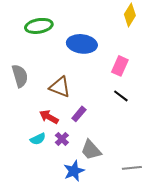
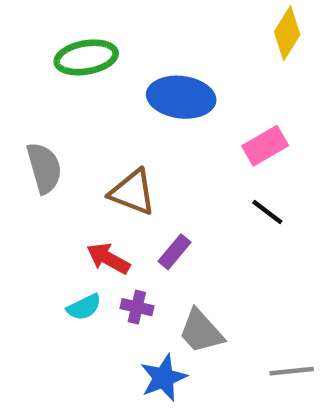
pink rectangle: (120, 66) -> (265, 146), turned 36
purple cross: (62, 139) -> (137, 307), turned -32

